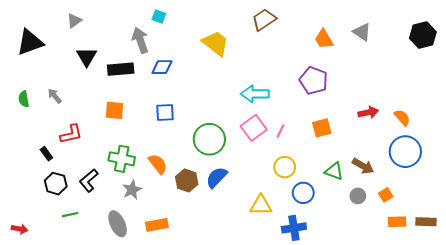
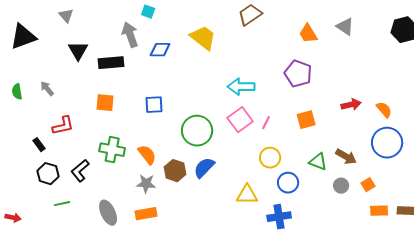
gray triangle: (74, 21) -> (66, 16), turned -35
blue diamond: (162, 67) -> (160, 50), moved
gray star: (132, 190) -> (146, 184), moved, turned 30

